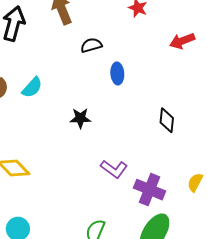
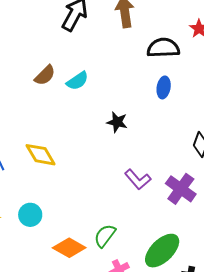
black semicircle: (91, 45) -> (163, 48), moved, size x1.5
purple cross: (149, 190) -> (181, 189), moved

